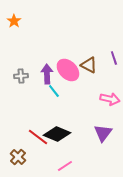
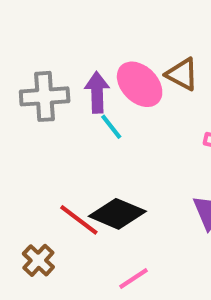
gray cross: (21, 76) -> (45, 96), size x1.6

